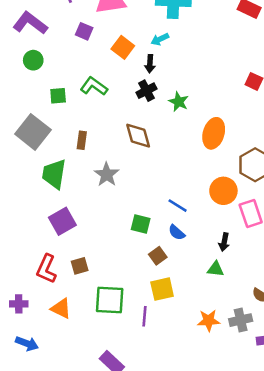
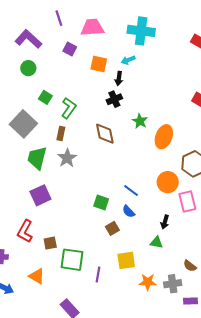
orange square: (123, 47) -> (99, 64), turned -30
green L-shape: (94, 86) -> (69, 108), moved, turned 85
green square: (58, 96) -> (45, 97), turned 32
green star: (179, 102) -> (140, 121), moved
gray star: (107, 175) -> (67, 158), moved
brown square: (80, 266) -> (50, 243), moved
yellow square: (162, 289) -> (126, 260), moved
orange triangle: (61, 308) -> (37, 276), moved

